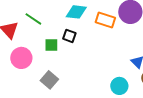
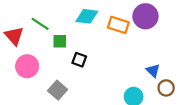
black square: (69, 36) -> (79, 60), moved
green square: (51, 45) -> (60, 41), moved

